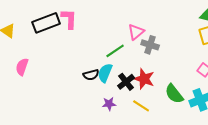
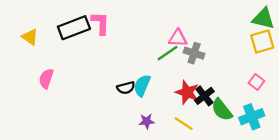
pink triangle: (136, 32) -> (178, 38), turned 42
green line: (115, 51) -> (167, 53), moved
black cross: (126, 82) -> (204, 96), moved

